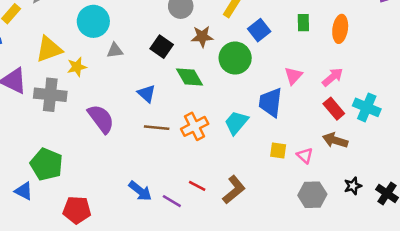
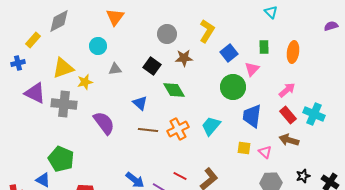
cyan circle: (93, 21) -> (98, 46), size x0.7
green circle: (235, 58) -> (233, 87), moved
pink triangle: (293, 76) -> (252, 69), moved
blue trapezoid: (271, 102) -> (252, 116), moved

